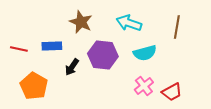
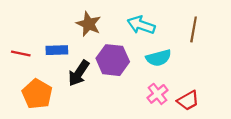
black arrow: (72, 67) -> (79, 73), size x1.4

